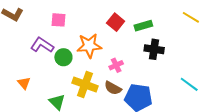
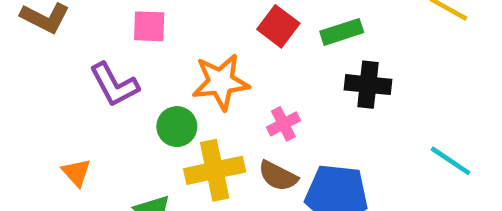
purple L-shape: (42, 45) -> (114, 85), turned -150
green circle: (63, 57) -> (177, 127), moved
yellow cross: (85, 84) -> (215, 170), turned -30

